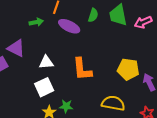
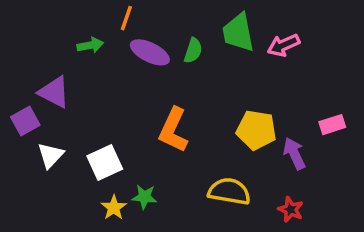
green semicircle: (93, 15) -> (193, 51), moved
white triangle: (46, 62) -> (51, 155), moved, turned -42
orange L-shape: (82, 69) -> (173, 130), turned 30

